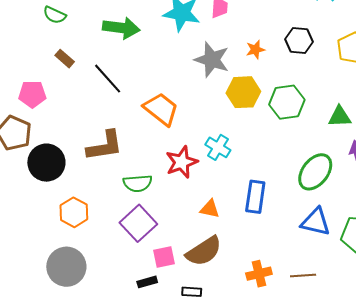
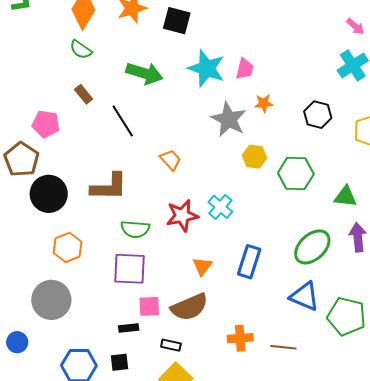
orange star: (255, 50) -> (264, 103), moved
yellow hexagon: (243, 92) -> (254, 157), size x0.7
orange trapezoid: (161, 109) -> (171, 160), size x0.6
orange triangle: (210, 209) -> (202, 266), turned 45
purple square: (138, 223) -> (130, 269), turned 36

